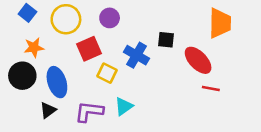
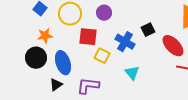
black square: (166, 40) -> (148, 30), turned -32
red square: (89, 49) -> (88, 37), turned 30
cyan triangle: (124, 106) -> (132, 73), moved, turned -35

